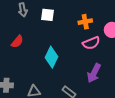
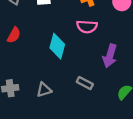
pink semicircle: (91, 43) -> (87, 27), moved, turned 36

